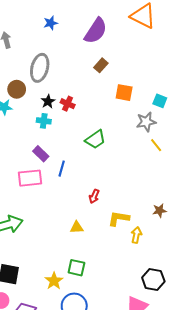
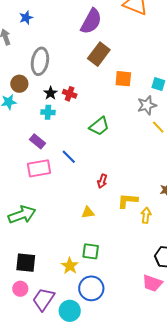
blue star: (51, 23) -> (26, 18), moved
brown rectangle: (101, 65) -> (99, 54), size x1.6
purple rectangle: (41, 154) -> (37, 141), moved
blue line: (62, 169) -> (69, 157), turned -56

